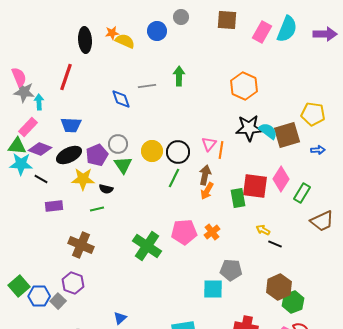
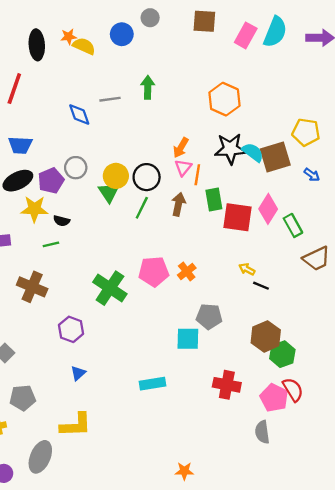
blue arrow: (318, 150) -> (312, 175), turned 40
green triangle: (123, 165) -> (109, 192), moved
orange arrow: (207, 191) -> (181, 148), moved
green rectangle: (302, 193) -> (293, 225), turned -60
green rectangle: (238, 198) -> (214, 200), moved
purple hexagon: (73, 283) -> (71, 329), moved

